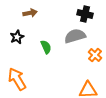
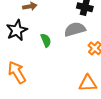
black star: (17, 37) -> (17, 30), size x1.5

